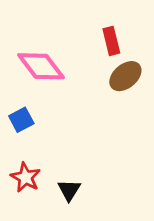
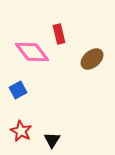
red rectangle: (111, 41) -> (59, 34), moved

